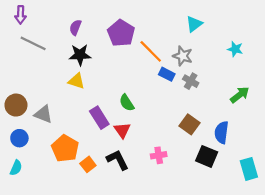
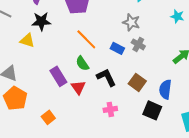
orange line: (151, 51) -> (86, 39), moved
blue rectangle: (167, 74) -> (117, 48), moved
yellow triangle: (76, 81) -> (27, 40), moved
orange pentagon: (65, 148) -> (15, 98), moved
black L-shape: (118, 160) -> (106, 77), moved

